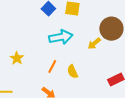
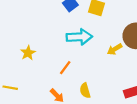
yellow semicircle: (73, 72) -> (85, 91), moved

